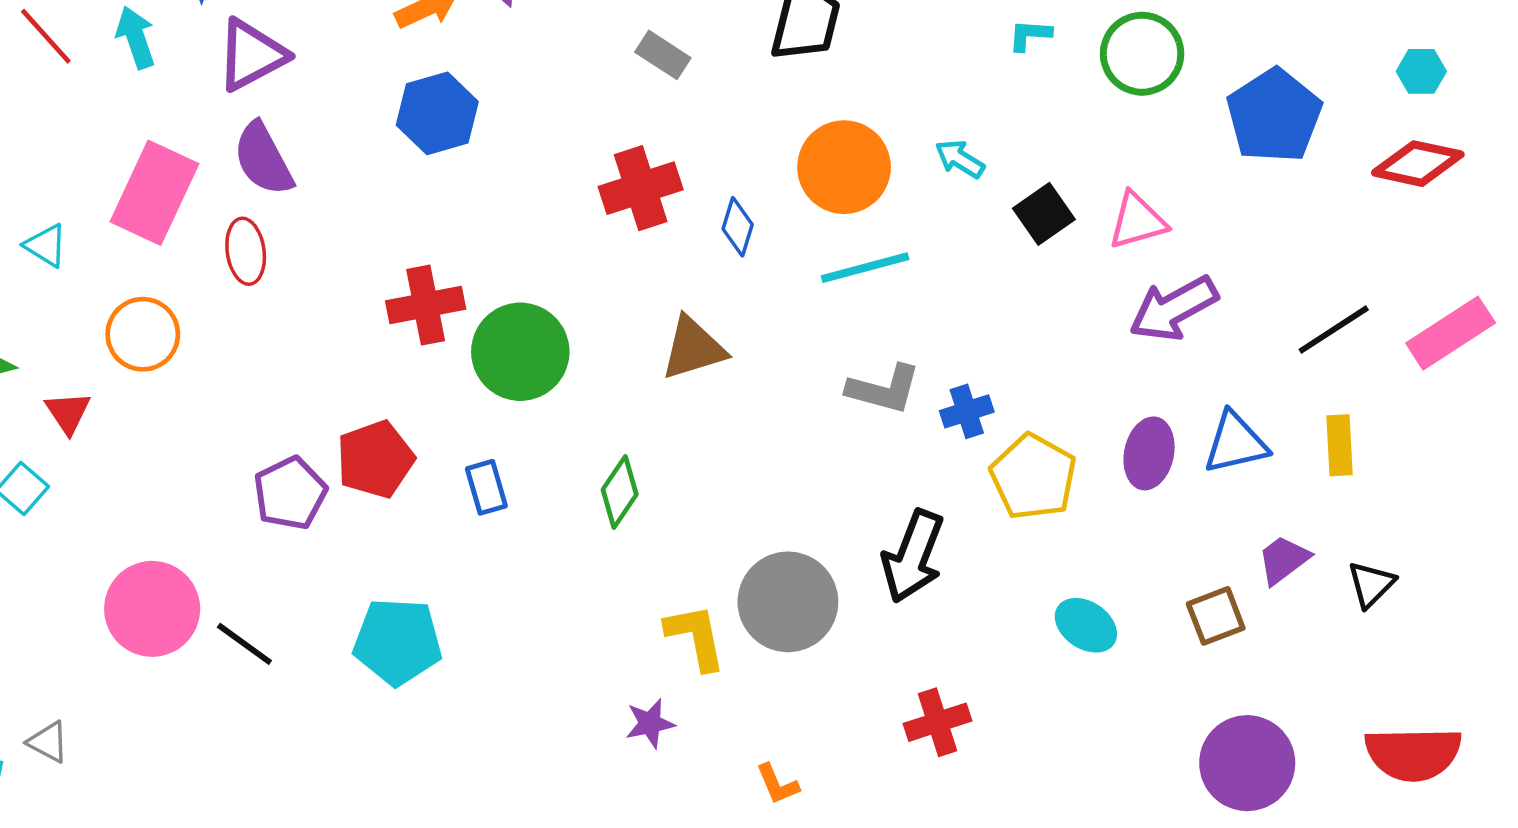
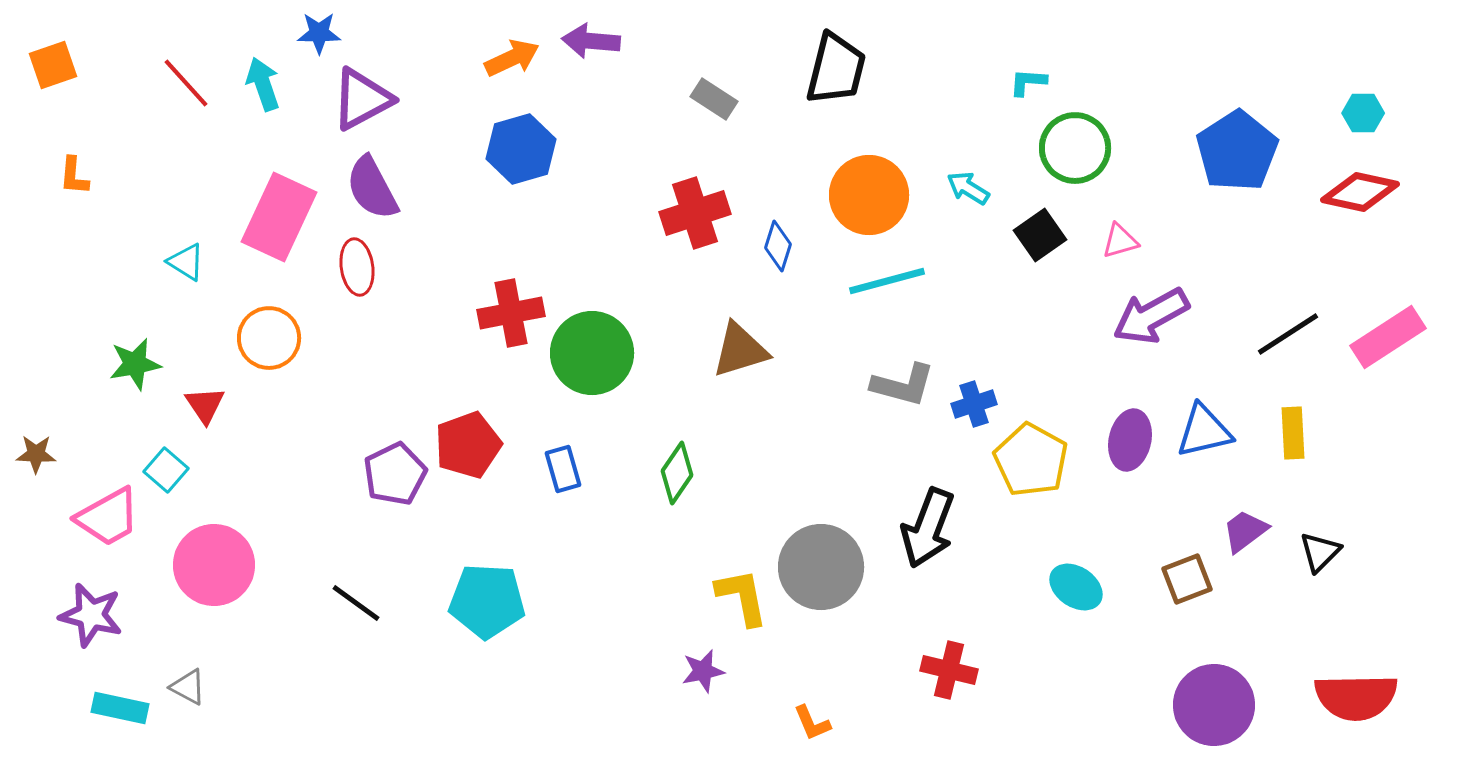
green circle: (1142, 54) -> (1075, 148), moved
pink triangle: (1137, 221) -> (1120, 241), size x0.7
pink circle: (152, 609) -> (214, 565), moved
red cross: (938, 722) -> (949, 670), turned 32

